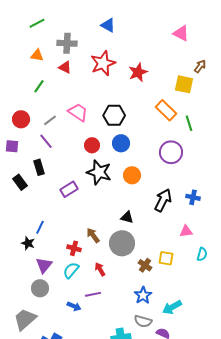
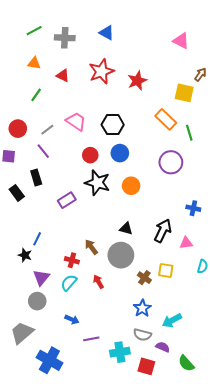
gray cross: (67, 43) -> (65, 38), moved
black arrow: (163, 200) -> (163, 231), moved
purple line: (93, 294) -> (91, 339), moved

